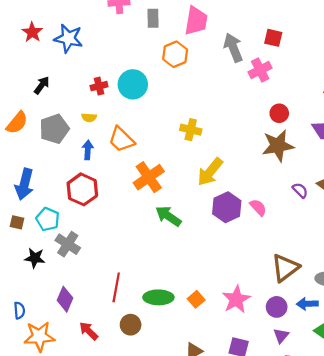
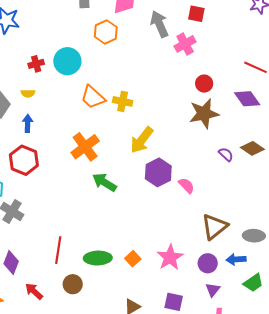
orange trapezoid: (121, 139) -> (93, 97), moved
pink semicircle: (258, 207) -> (186, 185), moved

